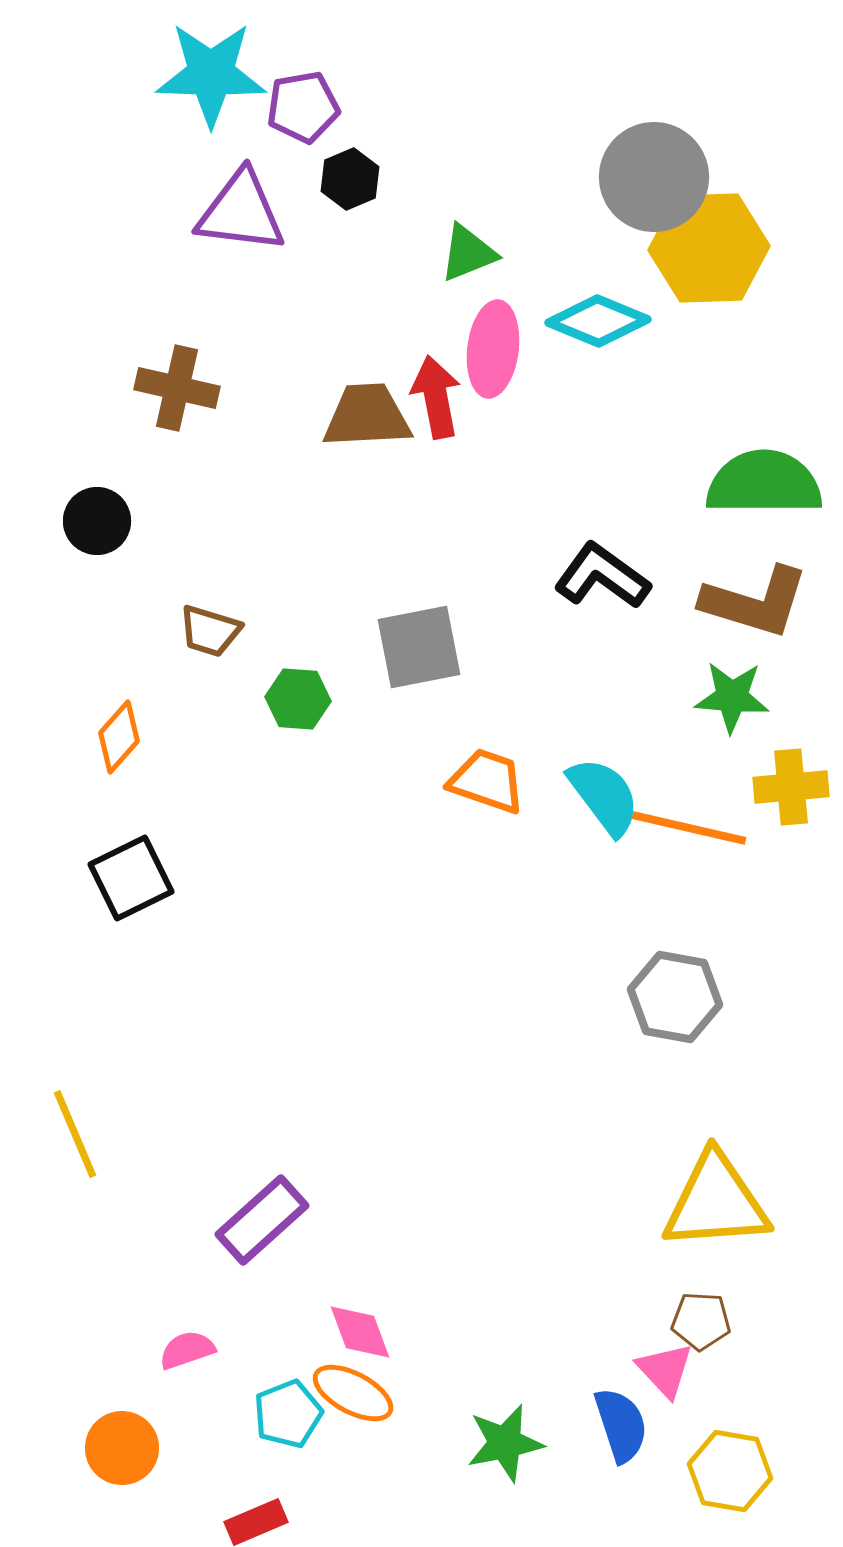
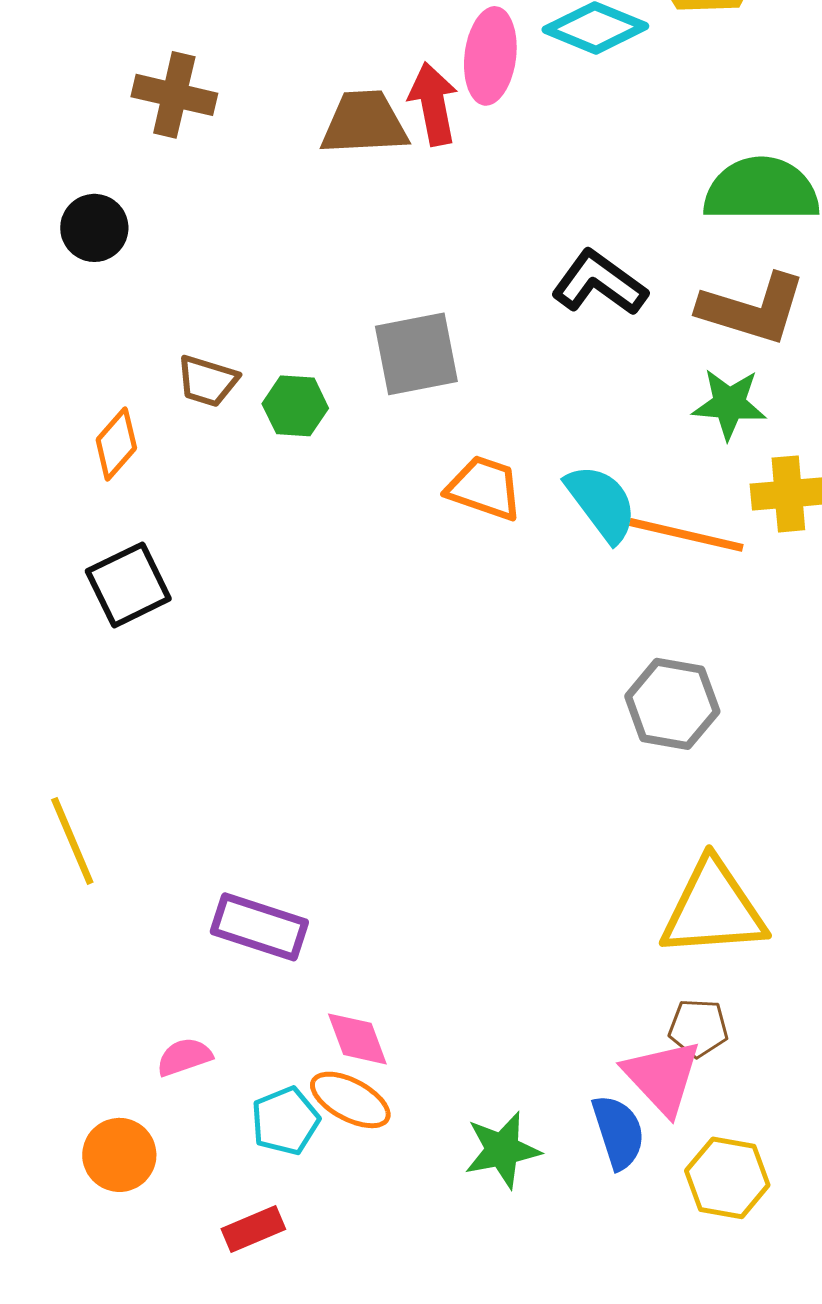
brown trapezoid: (210, 631) -> (207, 381), moved
purple rectangle: (262, 1220) -> (259, 927), turned 60
pink triangle: (665, 1370) -> (662, 1077), size x1.4

